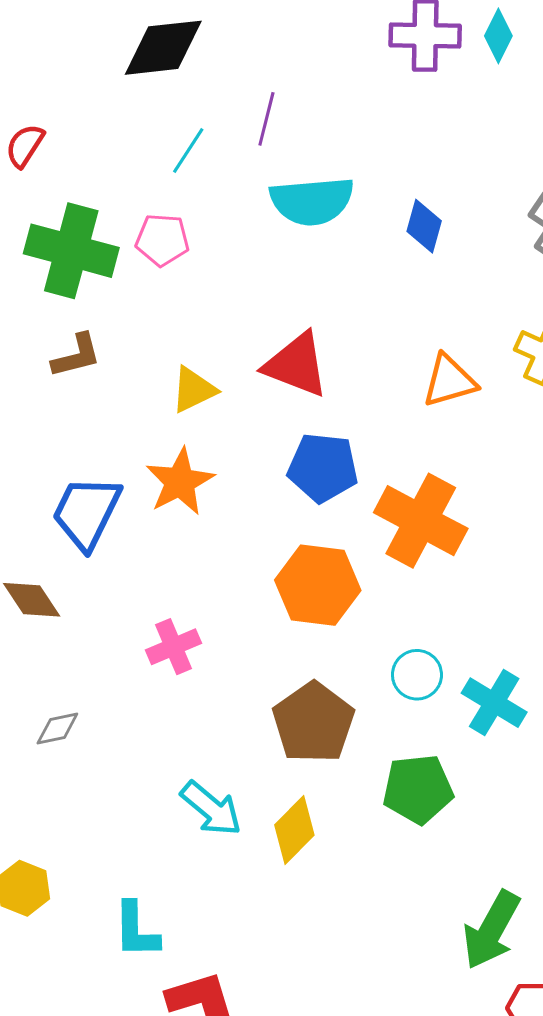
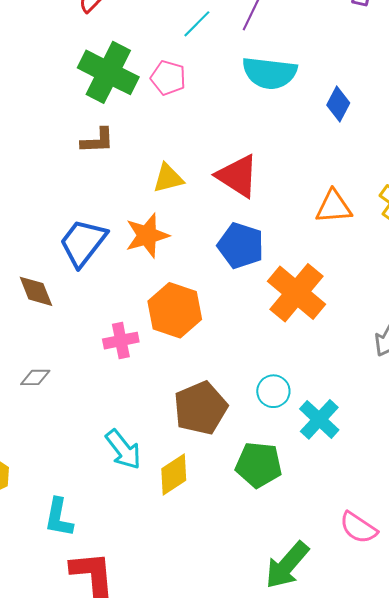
orange hexagon: (318, 585) -> (175, 310), moved

